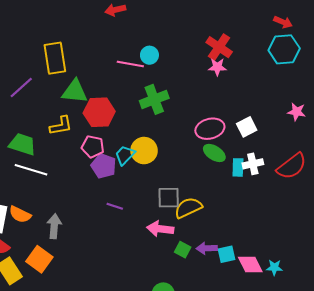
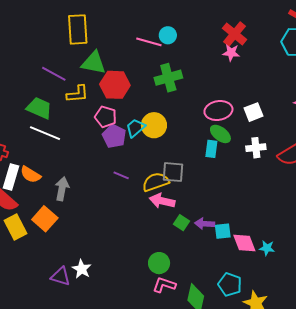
purple line: (21, 87) -> (54, 74), moved, turned 65
cyan rectangle: (238, 167) -> (211, 149), moved
yellow semicircle: (188, 208) -> (156, 182), moved

